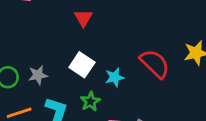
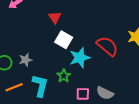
white square: (82, 65) -> (64, 40), moved
cyan star: (115, 77) -> (80, 58), size x1.5

